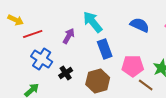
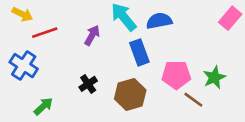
blue semicircle: (140, 25) -> (159, 21), moved, turned -36
blue cross: (42, 59) -> (24, 66), moved

